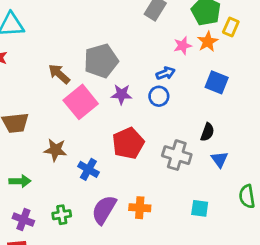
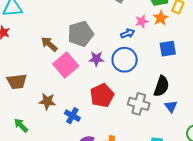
blue arrow: (166, 73) -> (128, 33), moved
blue square: (217, 82) -> (168, 49), turned -30
blue circle: (159, 96) -> (125, 60), size x1.6
black semicircle: (207, 132) -> (161, 86), size x1.5
green arrow: (20, 181) -> (21, 125), turned -133

